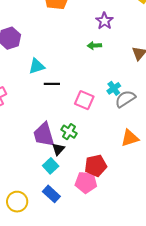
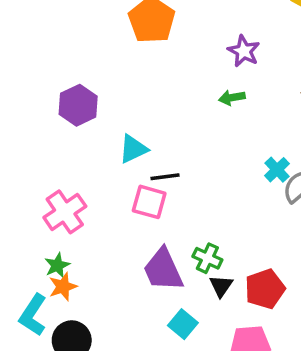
pink square: (84, 100) -> (149, 202), moved
black triangle: (58, 149) -> (221, 286), moved
red pentagon: (96, 166) -> (265, 289), moved

